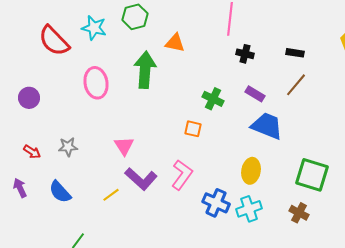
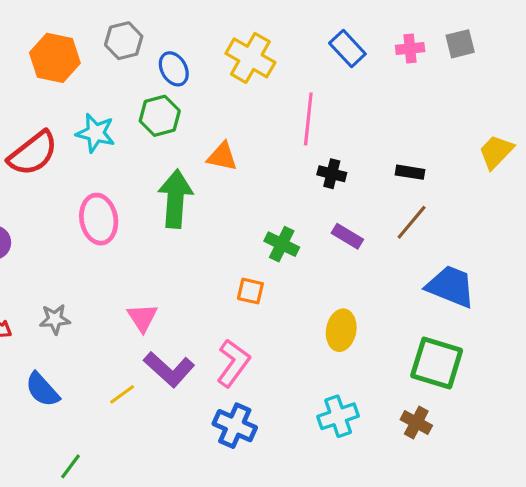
red semicircle: (54, 41) -> (33, 153), turned -84
blue trapezoid: (267, 126) -> (451, 286), moved
yellow ellipse: (251, 171) -> (341, 330), moved
blue cross: (216, 203) -> (235, 426), moved

